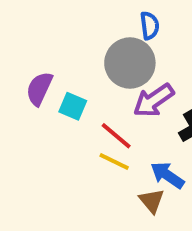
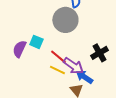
purple semicircle: (39, 89) -> (19, 49), moved
purple arrow: (154, 100) -> (73, 66), moved, turned -110

